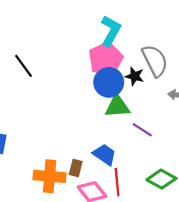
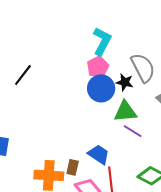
pink pentagon: (106, 59) -> (98, 67), size x0.7
black line: (24, 66) -> (23, 75), turned 75
green triangle: (117, 106) -> (125, 111), moved

